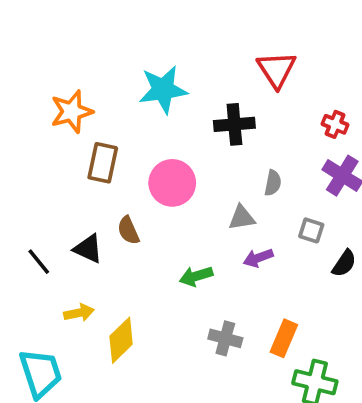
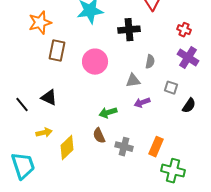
brown semicircle: (128, 230) -> (99, 136), moved

